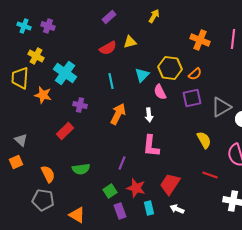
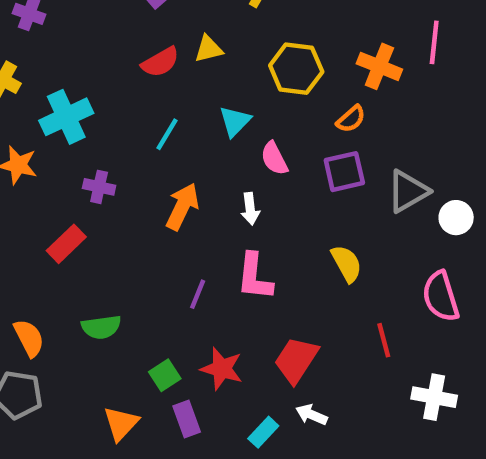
orange cross: (200, 40) -> (379, 66), moved
yellow hexagon: (170, 68) -> (296, 69), moved
cyan cross: (65, 73) -> (66, 117), turned 30
cyan line: (111, 81) -> (167, 134), turned 42
yellow semicircle: (204, 140) -> (347, 264), moved
purple line: (122, 163) -> (198, 294), moved
red line: (210, 175) -> (384, 340), turned 56
cyan rectangle: (149, 208) -> (263, 432), moved, turned 56
orange triangle: (77, 215) -> (121, 423), moved, turned 42

